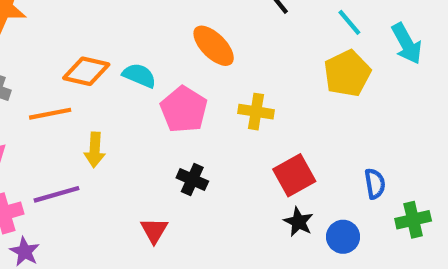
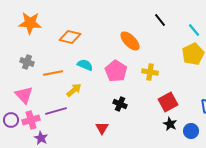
orange diamond: (86, 71) -> (70, 37), moved
cyan semicircle: (139, 75) -> (85, 65), moved
yellow arrow: (95, 150) -> (74, 90), turned -133

